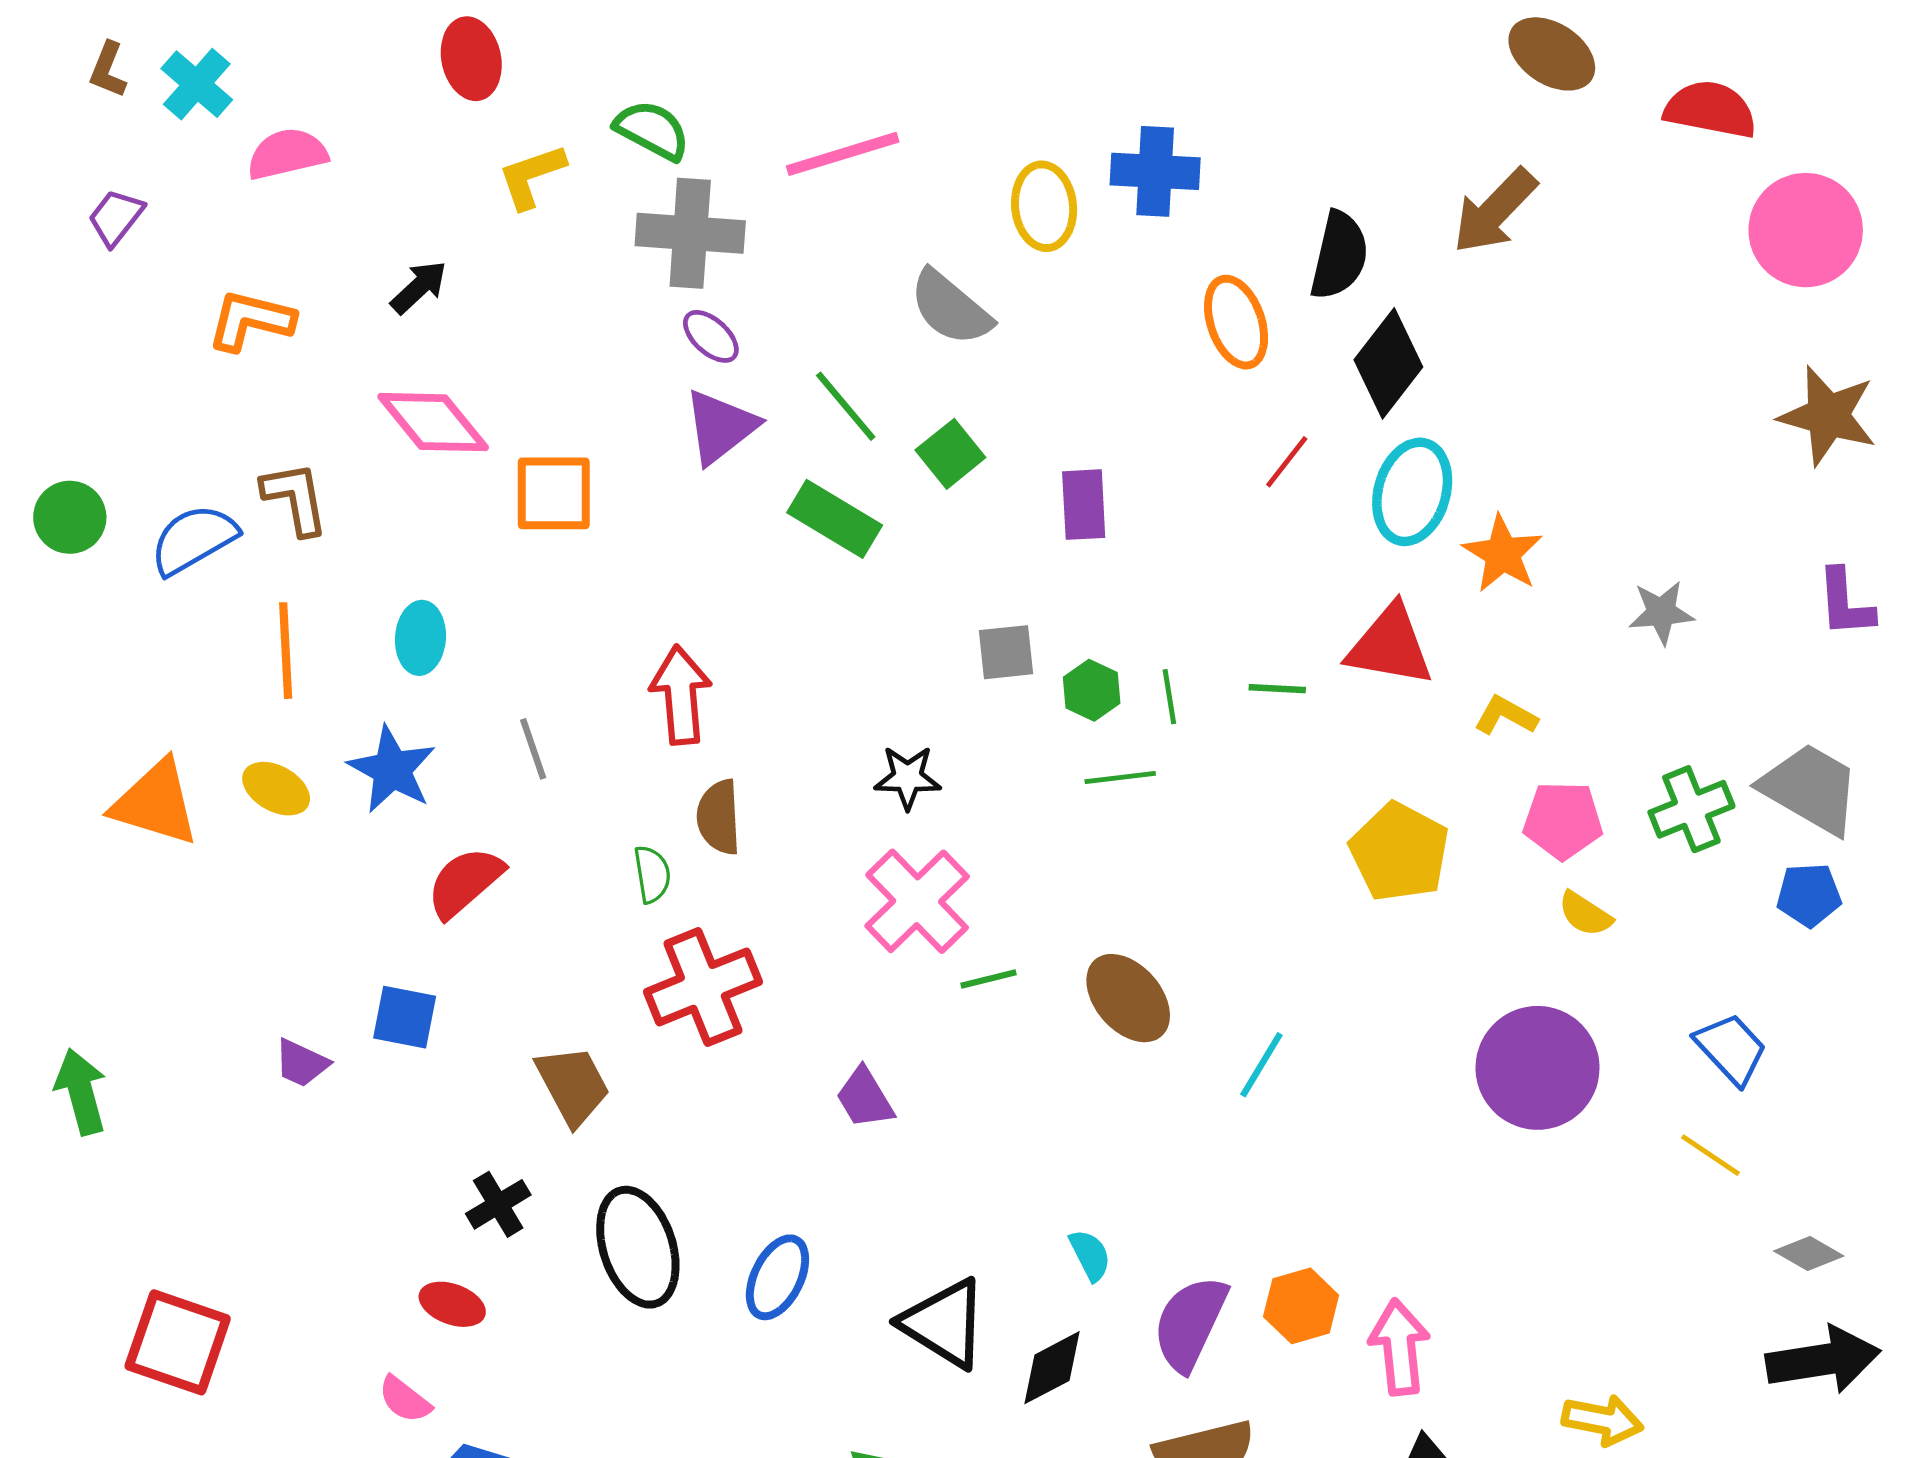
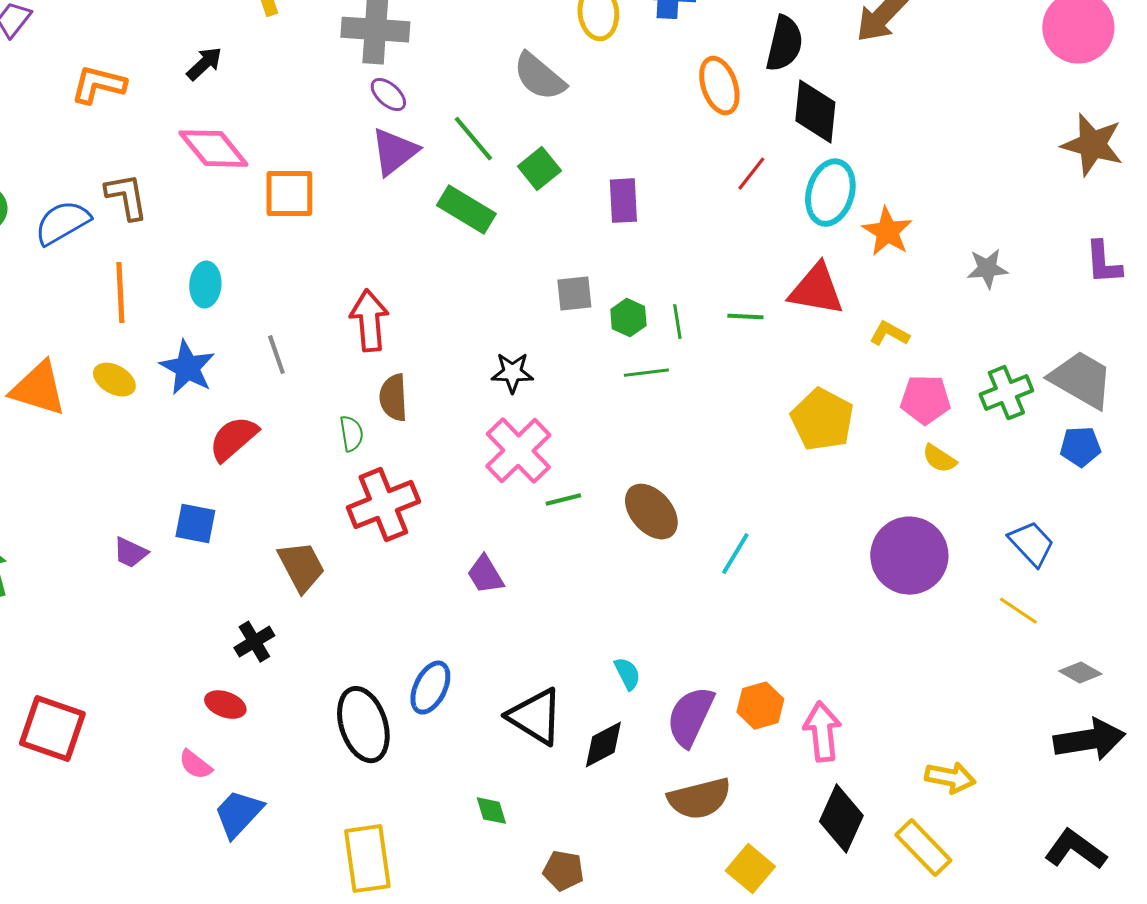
black diamond: (1388, 363) -> (815, 112), turned -32
black ellipse: (638, 1247) -> (363, 725), moved

